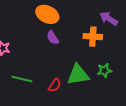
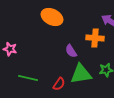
purple semicircle: (53, 38) -> (71, 51), moved

